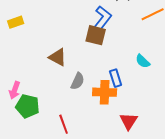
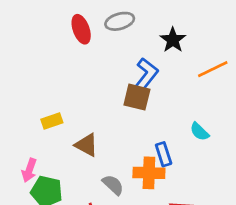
yellow rectangle: (16, 22) -> (52, 121), moved
brown triangle: (58, 57) -> (86, 145), moved
gray semicircle: (78, 81) -> (113, 185), moved, turned -72

